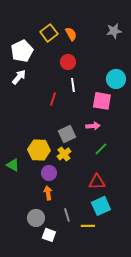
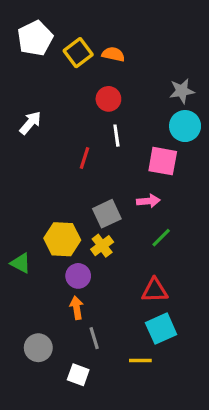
gray star: (114, 31) -> (182, 91), moved
orange semicircle: (71, 34) -> (113, 54), turned -48
white pentagon: (22, 51) -> (35, 38), moved
gray line: (67, 215) -> (94, 338), moved
gray circle: (36, 218) -> (38, 348), moved

